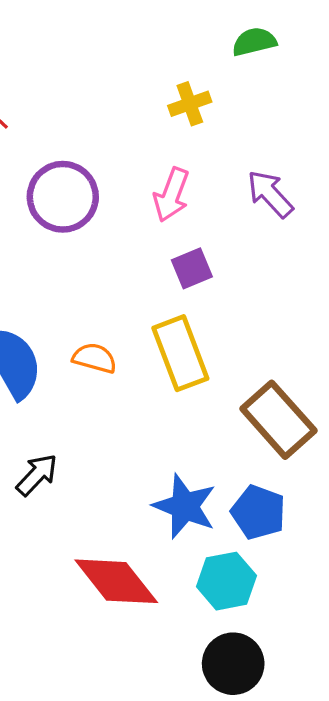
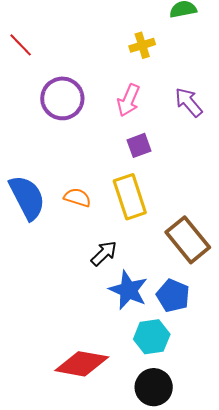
black arrow: (37, 475) -> (104, 253), moved
red diamond: (116, 581) -> (82, 364), moved, turned -44

